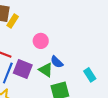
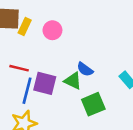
pink circle: (41, 41) -> (52, 30), moved

